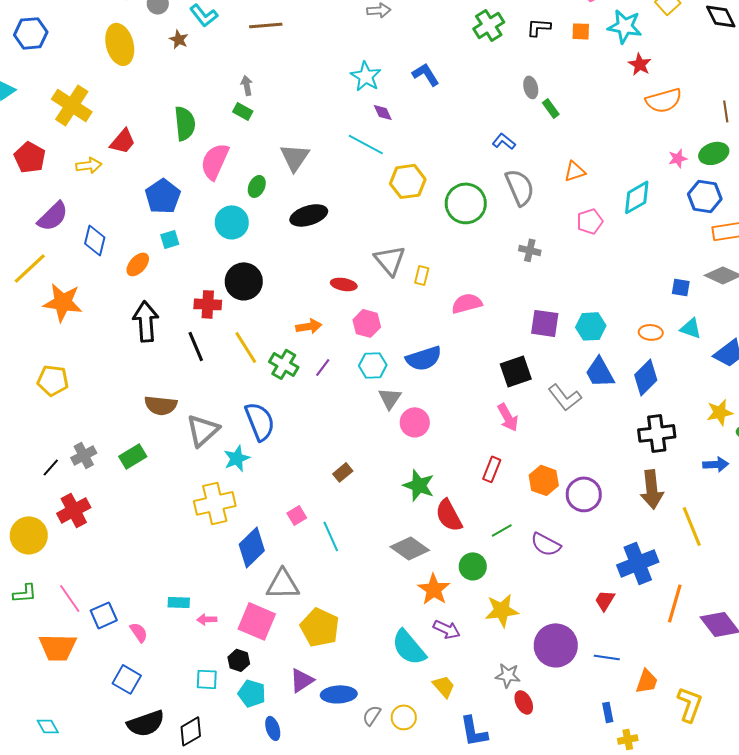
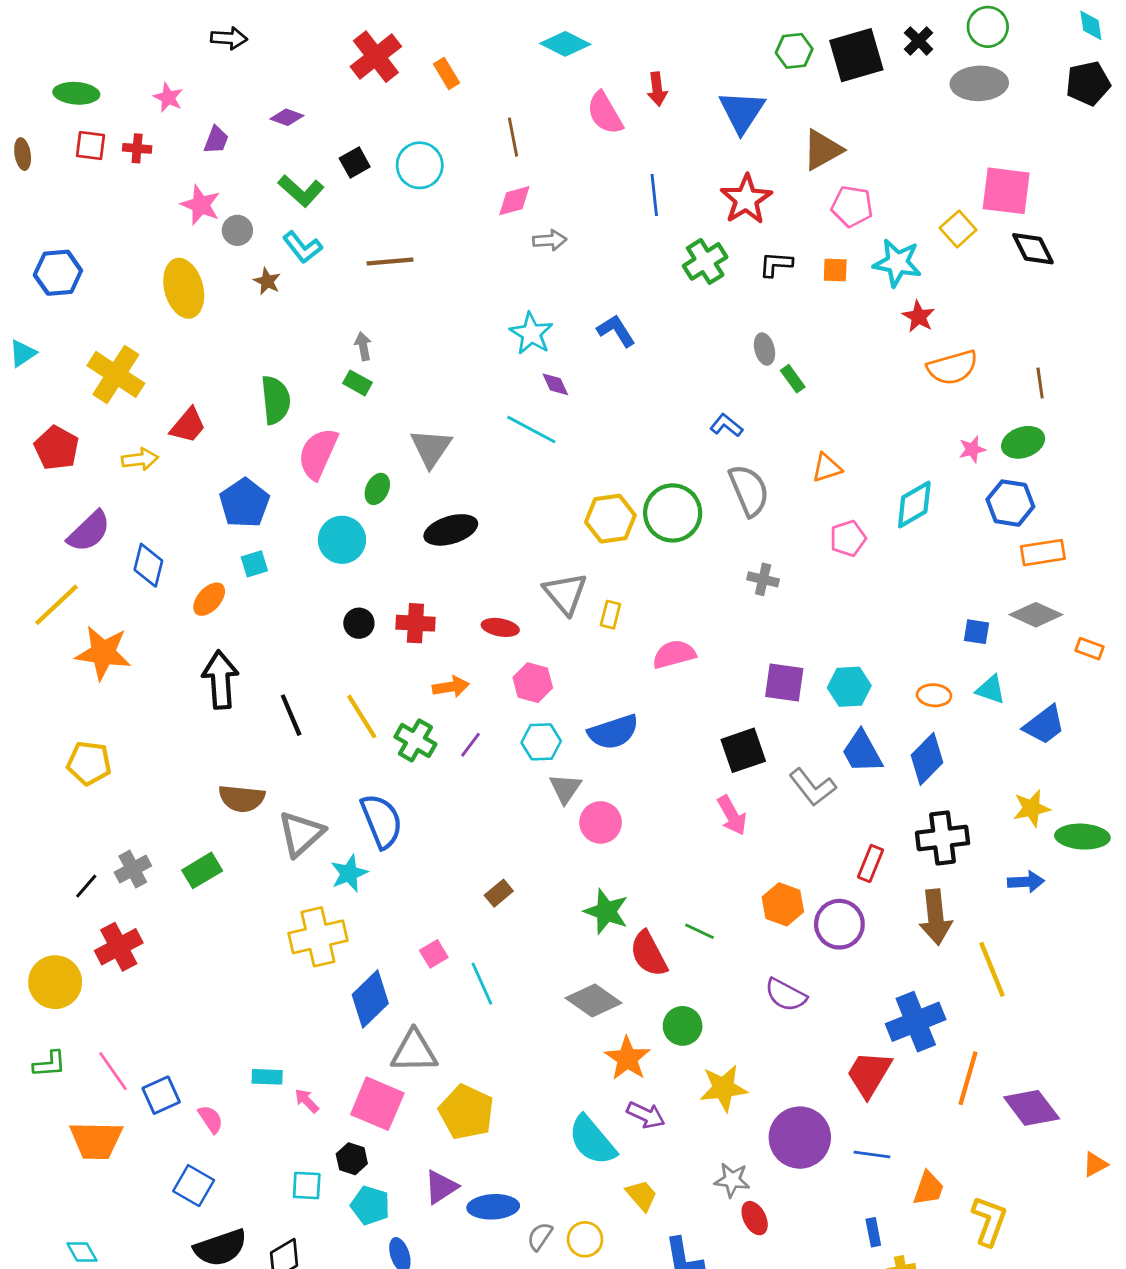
yellow hexagon: (408, 181) -> (610, 519), moved
black circle: (244, 281) -> (359, 623), size x0.6
red cross: (208, 304) -> (415, 623), moved
red rectangle: (492, 469) -> (870, 863), moved
green line: (502, 530) -> (699, 931), moved, turned 55
red trapezoid: (605, 600) -> (869, 1074), size x1.6
pink arrow: (207, 619) -> (307, 1101), turned 48

